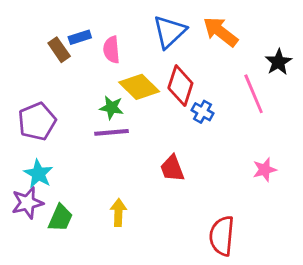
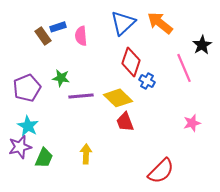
yellow diamond: (139, 87) -> (118, 98), moved
green star: (111, 108) -> (61, 78), moved
red semicircle: (222, 236) -> (161, 171), turned -140

